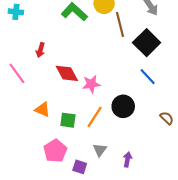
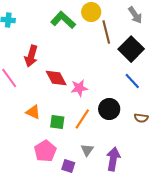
red arrow: (40, 50) -> (31, 56), size x1.5
brown semicircle: (167, 118) -> (141, 118), moved, turned 144
purple arrow: (127, 159) -> (113, 159), size x1.6

